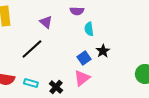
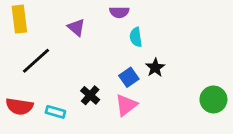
black line: (32, 49) -> (36, 61), moved
black cross: (56, 87) -> (90, 95), moved

